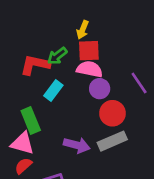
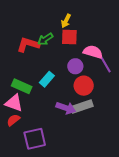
pink semicircle: (90, 69) -> (93, 52), moved
cyan rectangle: (53, 90) -> (47, 79), moved
green rectangle: (31, 120) -> (22, 86), turned -48
purple arrow: (77, 145) -> (66, 108), moved

